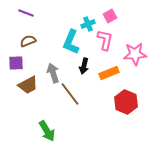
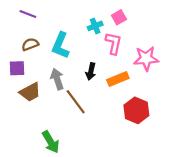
cyan L-shape: (71, 42) -> (60, 45), moved

